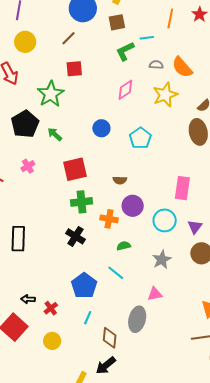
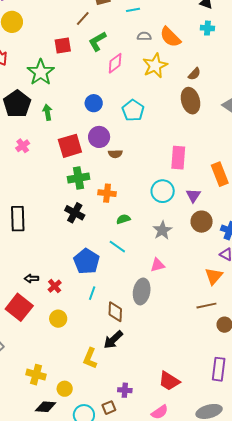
brown line: (68, 38) -> (83, 19), moved
green L-shape: (125, 51) -> (97, 41), moved
green arrow: (55, 134) -> (47, 112), turned 42
purple circle: (133, 206) -> (99, 137), moved

